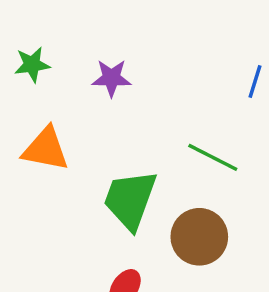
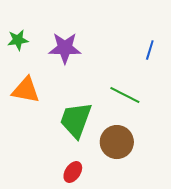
purple star: (111, 78) -> (65, 48), size x1.4

